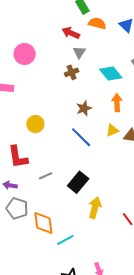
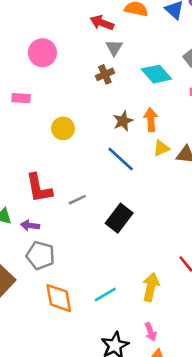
orange arrow: (117, 103) -> (151, 120), moved
yellow circle: (35, 124) -> (63, 128), moved
gray line: (46, 176) -> (77, 200), moved
yellow arrow: (95, 208) -> (151, 287), moved
orange diamond: (43, 223) -> (59, 298), moved

